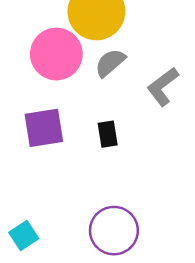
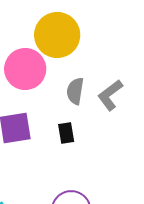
gray semicircle: (110, 63) -> (75, 91), moved, turned -40

